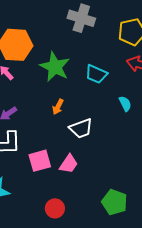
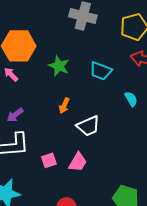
green star: (55, 67) -> (59, 66), size x0.7
pink square: (40, 161) -> (49, 160), size x0.7

